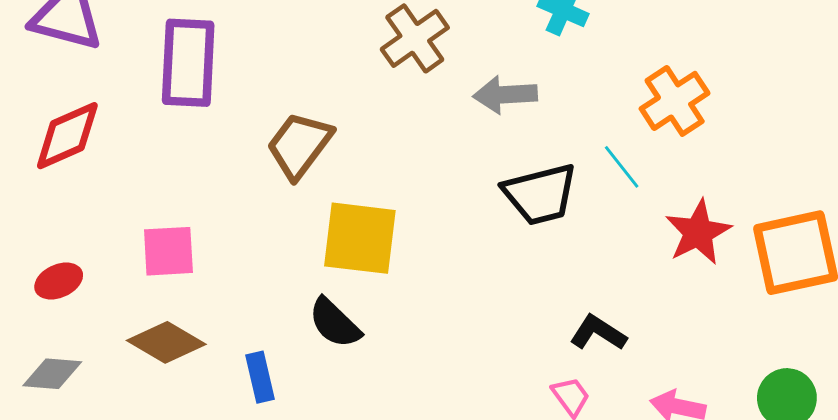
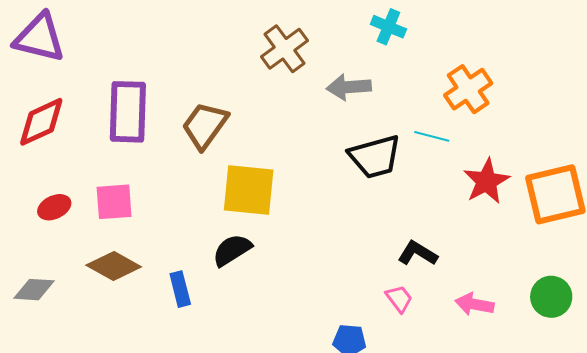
purple rectangle: (188, 63) -> (128, 112), moved
cyan line: (622, 167) -> (432, 136), turned -36
red ellipse: (59, 281) -> (54, 207), moved
black semicircle: (335, 323) -> (232, 250), turned 105

